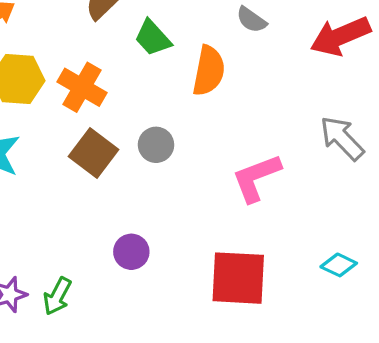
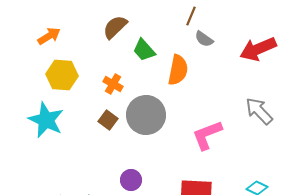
orange cross: (82, 87) -> (113, 84), moved, size x0.7
gray circle: (156, 145) -> (146, 115), size x1.8
brown square: (93, 153) -> (108, 120), size x0.7

